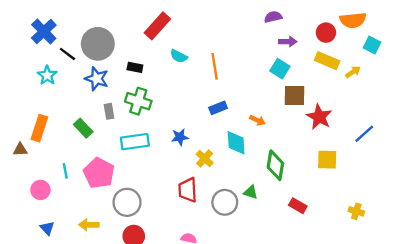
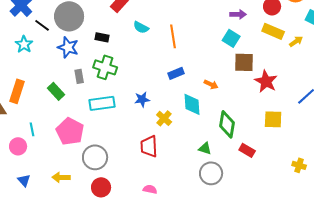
cyan line: (65, 171) -> (32, 129), moved
gray circle: (225, 202) -> (211, 173), moved
red rectangle: (298, 206) -> (247, 150), moved

